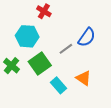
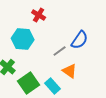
green square: (40, 63) -> (29, 83), moved
orange triangle: (84, 78) -> (70, 71), moved

